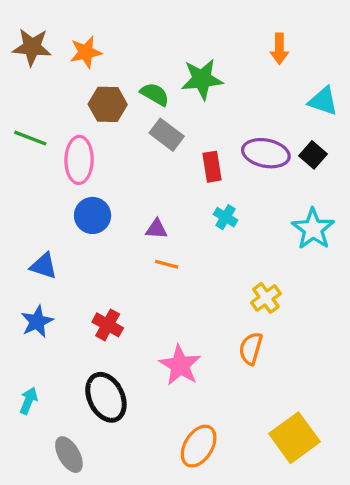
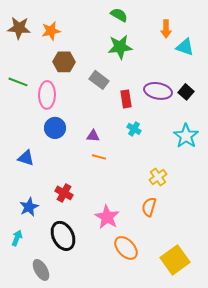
green semicircle: (155, 94) -> (119, 15), moved
cyan triangle: (323, 101) -> (185, 47), moved
blue star: (37, 322) -> (29, 207), moved
orange ellipse: (199, 446) -> (126, 248), moved, turned -75

